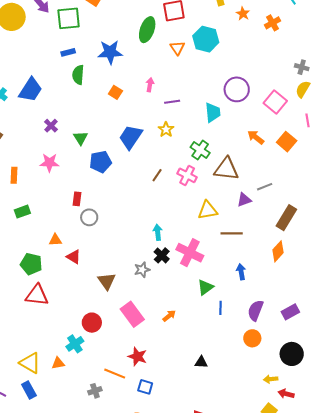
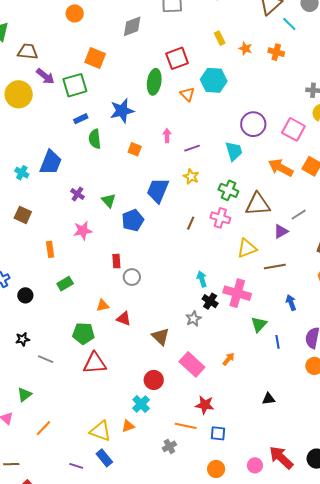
orange cross: (273, 23) -> (276, 52), turned -35
orange arrow: (256, 137) -> (281, 168), size x1.4

